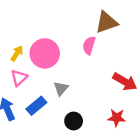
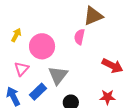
yellow arrow: (17, 53) -> (16, 35), moved
gray triangle: (61, 88) -> (58, 75), size x1.5

